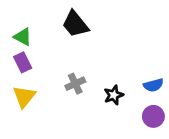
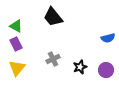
blue semicircle: (153, 85) -> (108, 38), moved
purple circle: (153, 116) -> (106, 70), moved

